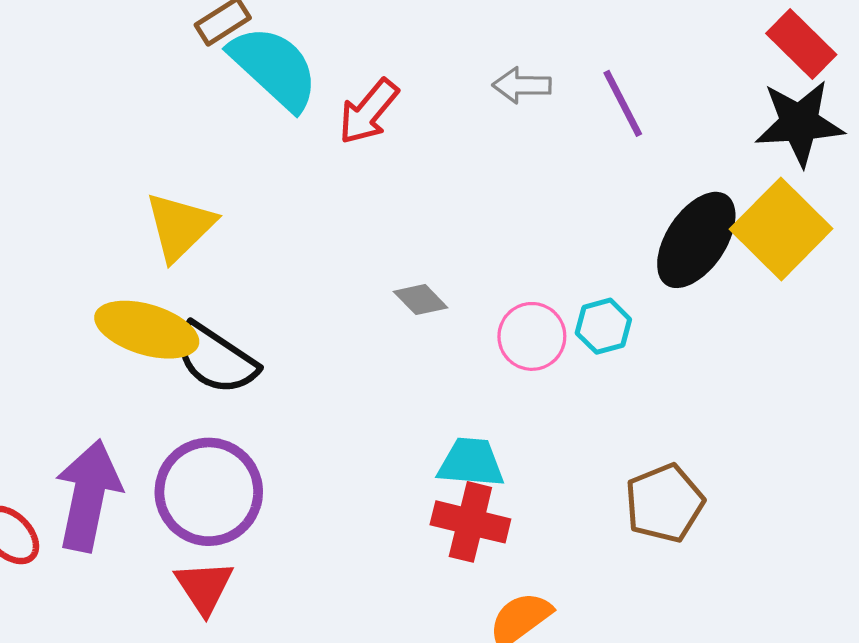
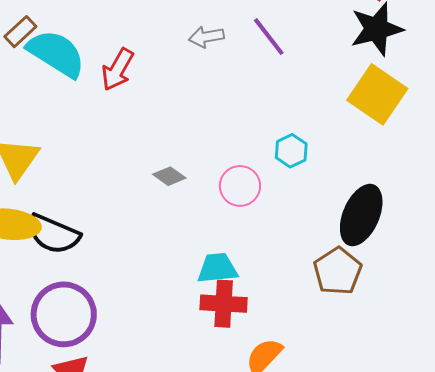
black ellipse: (696, 240) -> (361, 215), moved
cyan hexagon: (603, 326) -> (291, 151), moved

